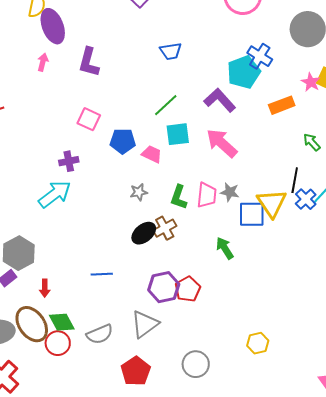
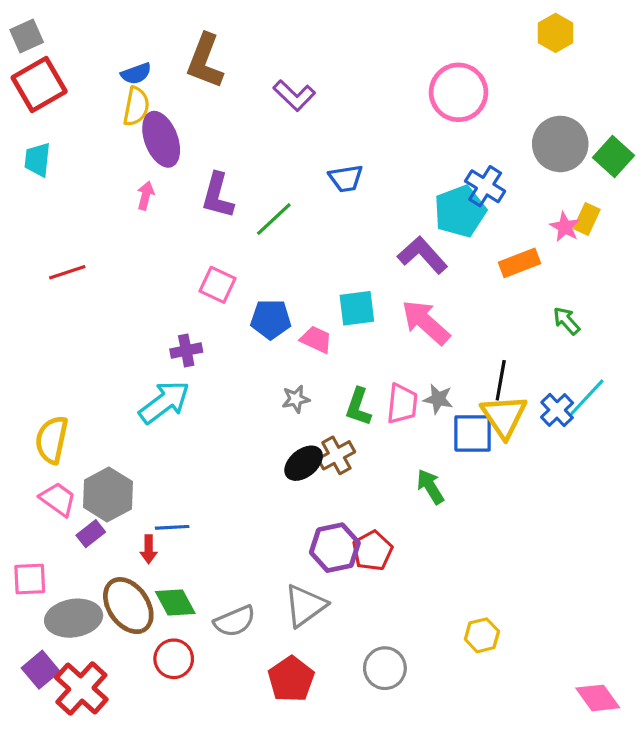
green line: (166, 105) -> (274, 219), moved
black line: (295, 180) -> (501, 380), moved
blue line: (102, 274) -> (172, 527), moved
red circle: (58, 343) -> (174, 659), moved

